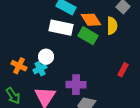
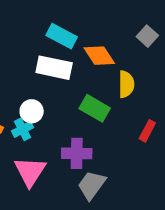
yellow semicircle: (112, 26) -> (126, 84), moved
green rectangle: (88, 36) -> (95, 108), moved

